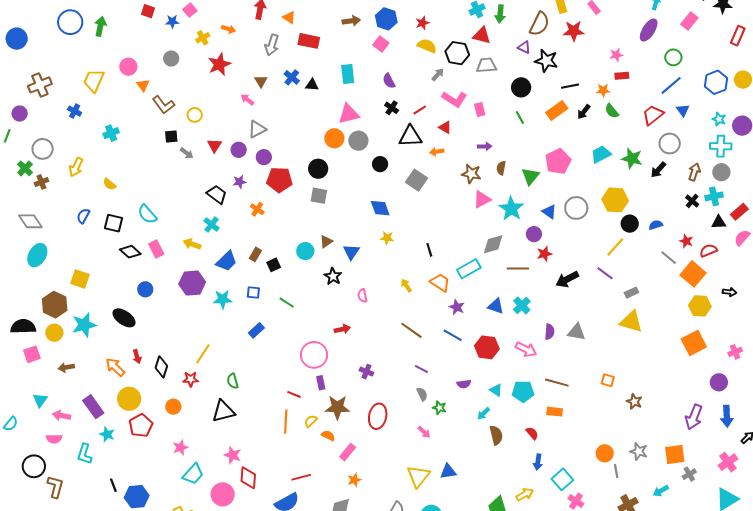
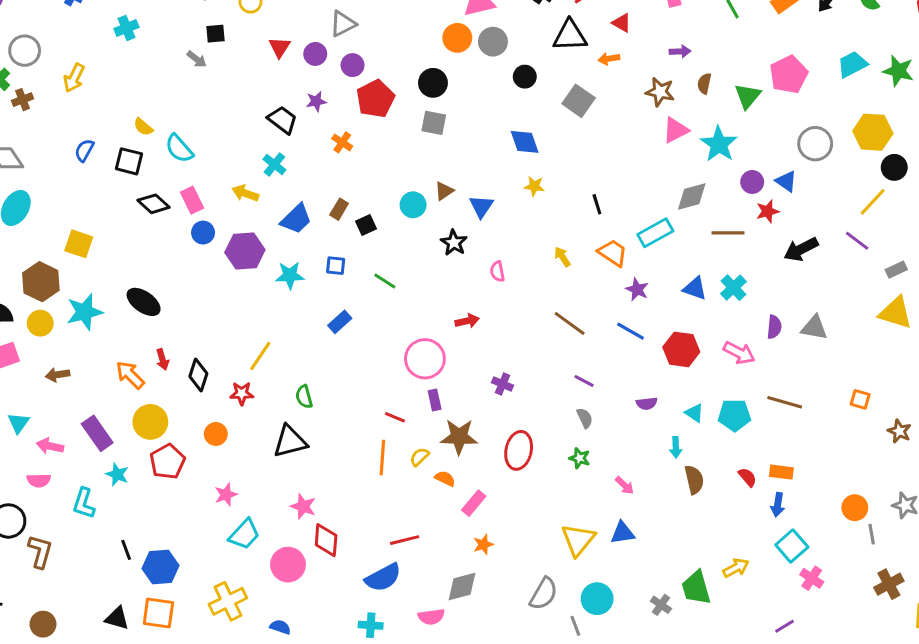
gray arrow: (187, 153) -> (197, 59), moved
red pentagon: (279, 180) -> (375, 99), turned -30
yellow semicircle: (109, 184) -> (143, 127), moved
blue triangle: (549, 212) -> (786, 181), moved
blue circle: (145, 289) -> (203, 233), moved
green star: (439, 408) -> (580, 458), moved
orange rectangle: (555, 412) -> (781, 472), moved
cyan arrow: (484, 413) -> (676, 447), turned -48
pink arrow: (424, 432) -> (625, 485), moved
blue arrow: (538, 462) -> (778, 505), moved

